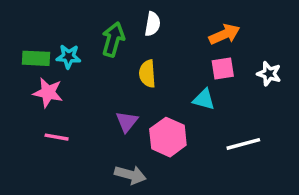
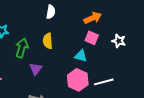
green arrow: (113, 39) -> (22, 48), moved
pink square: (223, 69) -> (92, 38), turned 32
pink hexagon: (168, 137) -> (78, 80), moved

